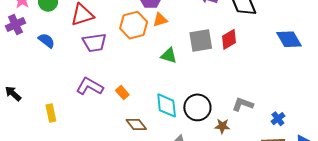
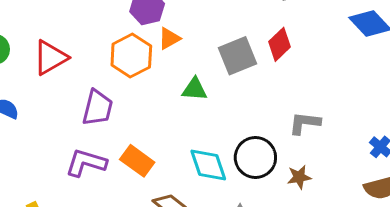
purple trapezoid: (94, 43) -> (97, 108), moved, turned -55
orange rectangle: (122, 93) -> (137, 161), size x1.5
gray L-shape: (243, 104) -> (305, 123), moved

